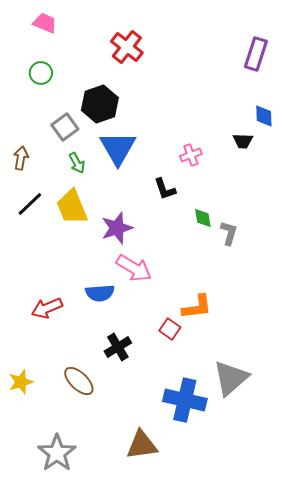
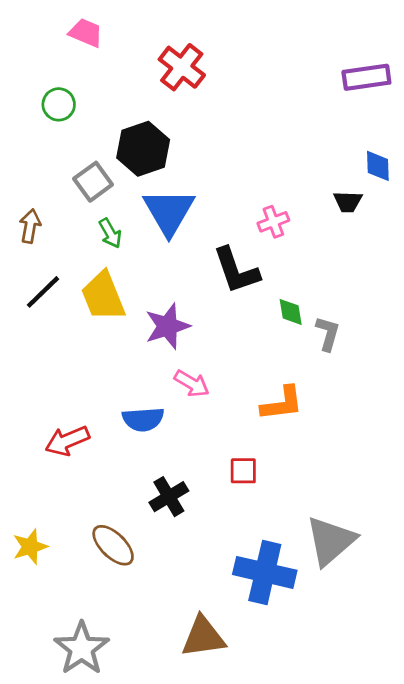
pink trapezoid: (45, 23) -> (86, 33), moved
purple rectangle: (256, 54) -> (366, 77), turned 64
black L-shape: (165, 189) -> (236, 270), size x1.5
pink arrow: (134, 268) -> (192, 384), size x0.7
orange L-shape: (197, 307) -> (282, 404), moved
red square: (170, 329) -> (243, 471), turned -35

